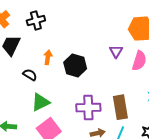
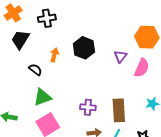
black hexagon: (75, 66) -> (84, 48), moved
purple cross: (88, 108) -> (88, 107), size x0.7

